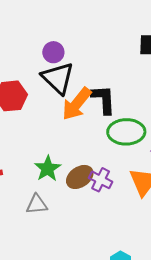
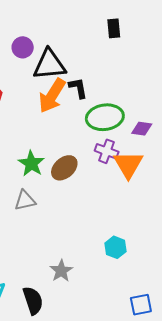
black triangle: (58, 78) -> (49, 65), moved, turned -42
black L-shape: (103, 99) -> (78, 88), size x0.7
purple cross: (101, 180) -> (107, 151), moved

